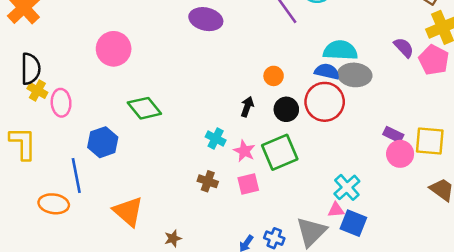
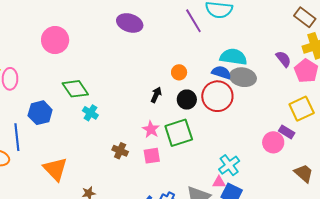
purple rectangle: (393, 135) -> (287, 132), moved
cyan cross: (216, 139) -> (90, 113), moved
yellow square: (430, 141) -> (302, 109), moved, turned -35

